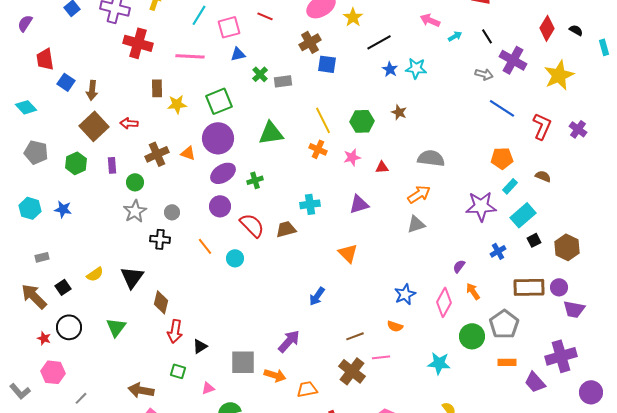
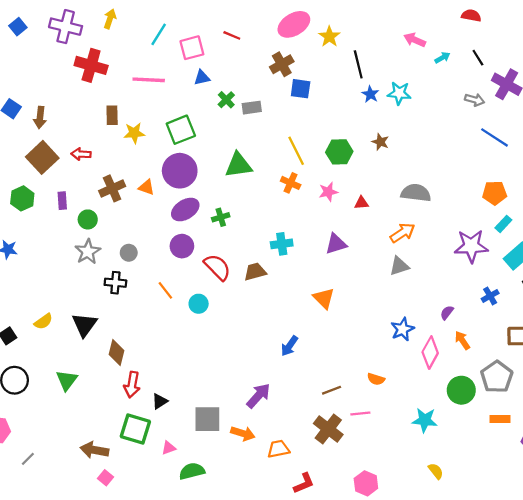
black line: (379, 42) -> (358, 64), turned -75
blue star: (405, 294) -> (403, 329), moved
green square: (178, 371) -> (135, 429), size x1.8

